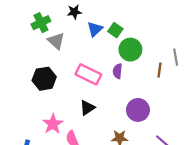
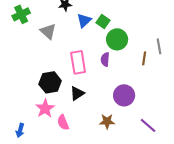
green cross: (41, 23) -> (21, 14), moved
pink rectangle: (88, 74) -> (78, 62), turned 55
black hexagon: (44, 79) -> (50, 82), moved

